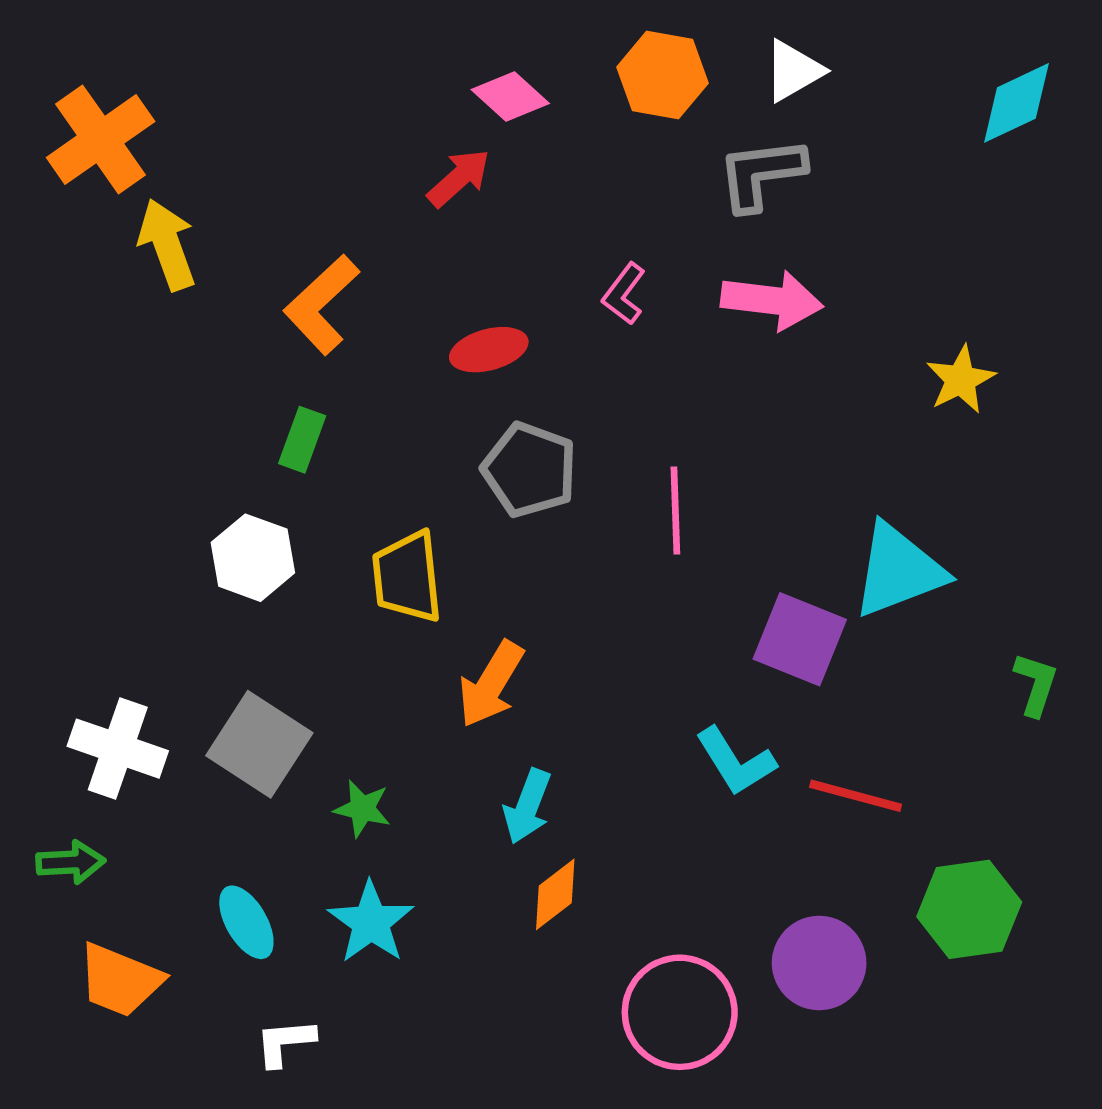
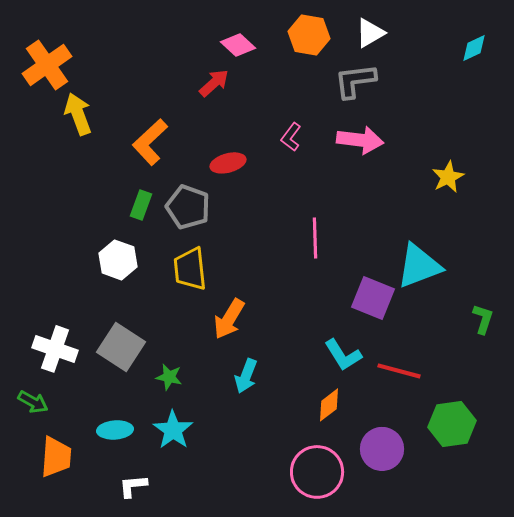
cyan diamond: (1016, 103) -> (474, 48), size x0.7
gray pentagon: (530, 470) -> (188, 207), moved
green arrow: (71, 862) -> (33, 402), turned 32
orange diamond: (555, 894) -> (329, 405), moved
cyan ellipse: (246, 922) -> (115, 430), turned -64
orange trapezoid: (120, 980) -> (56, 457), turned -108

